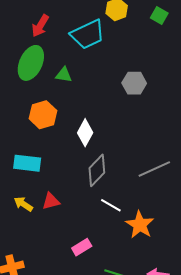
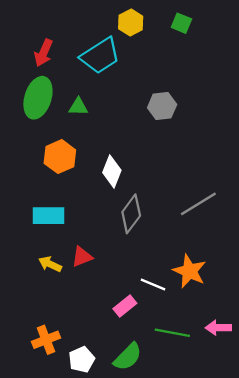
white line: (111, 205) -> (153, 284), moved

